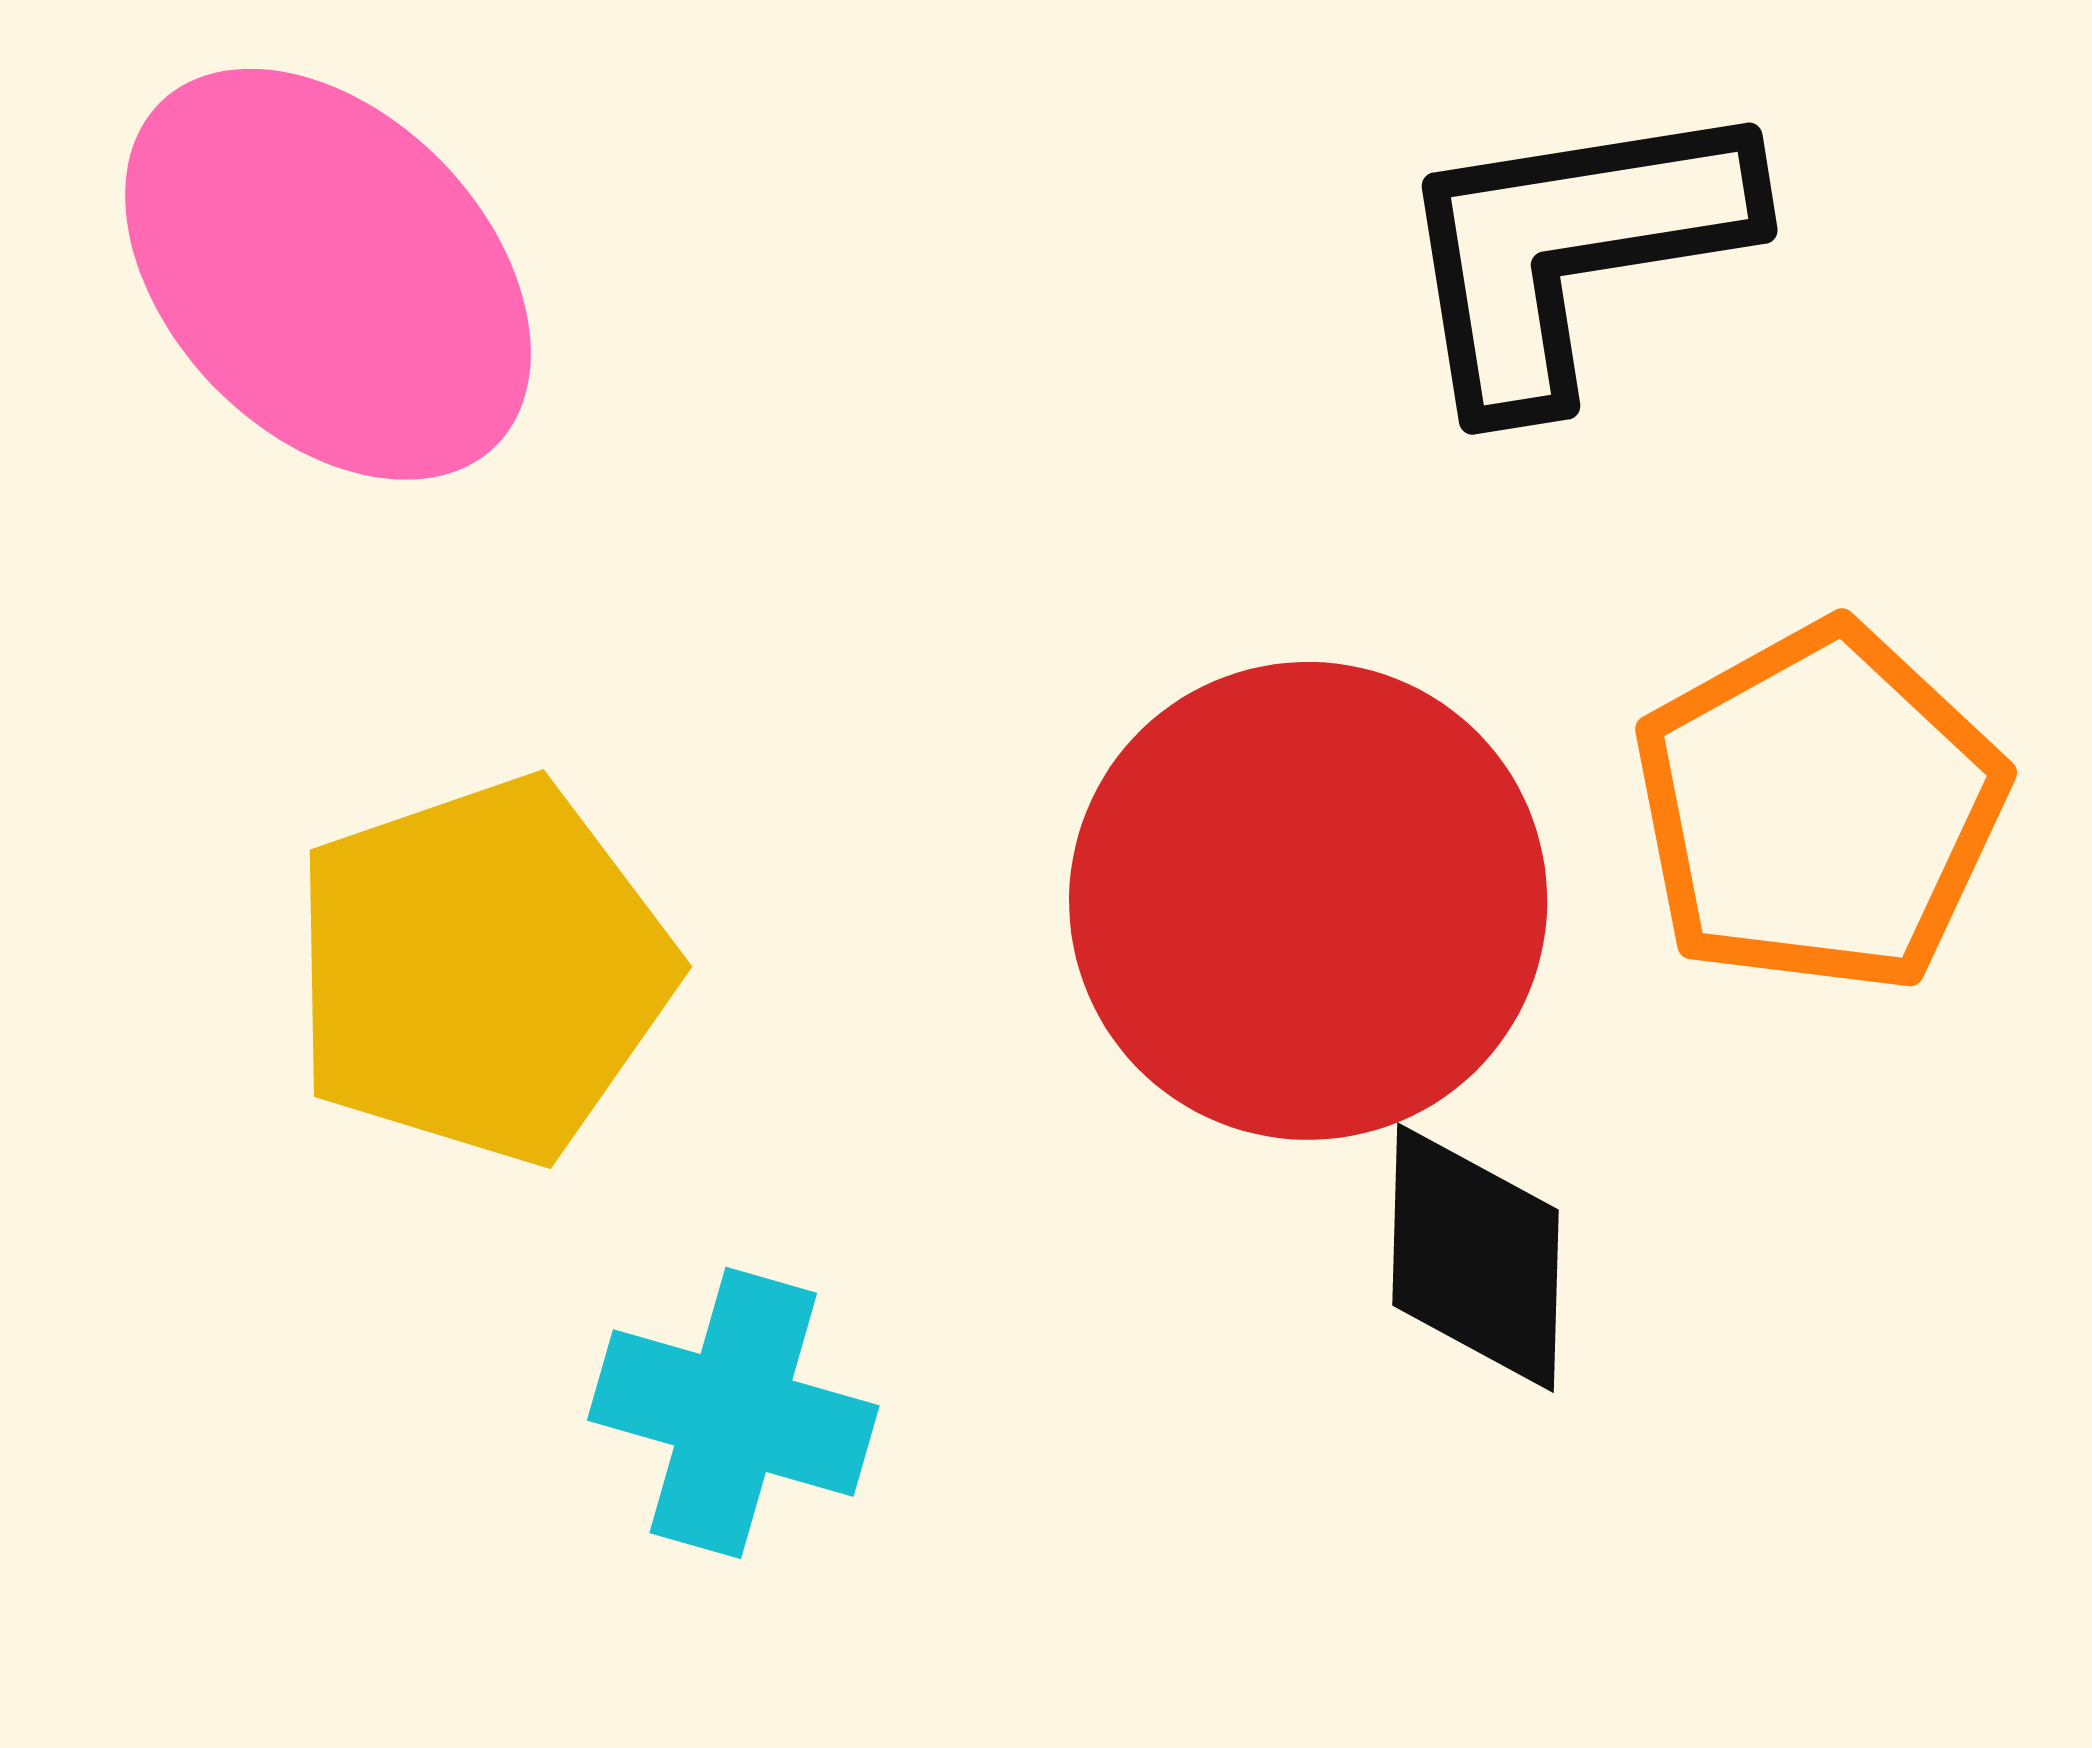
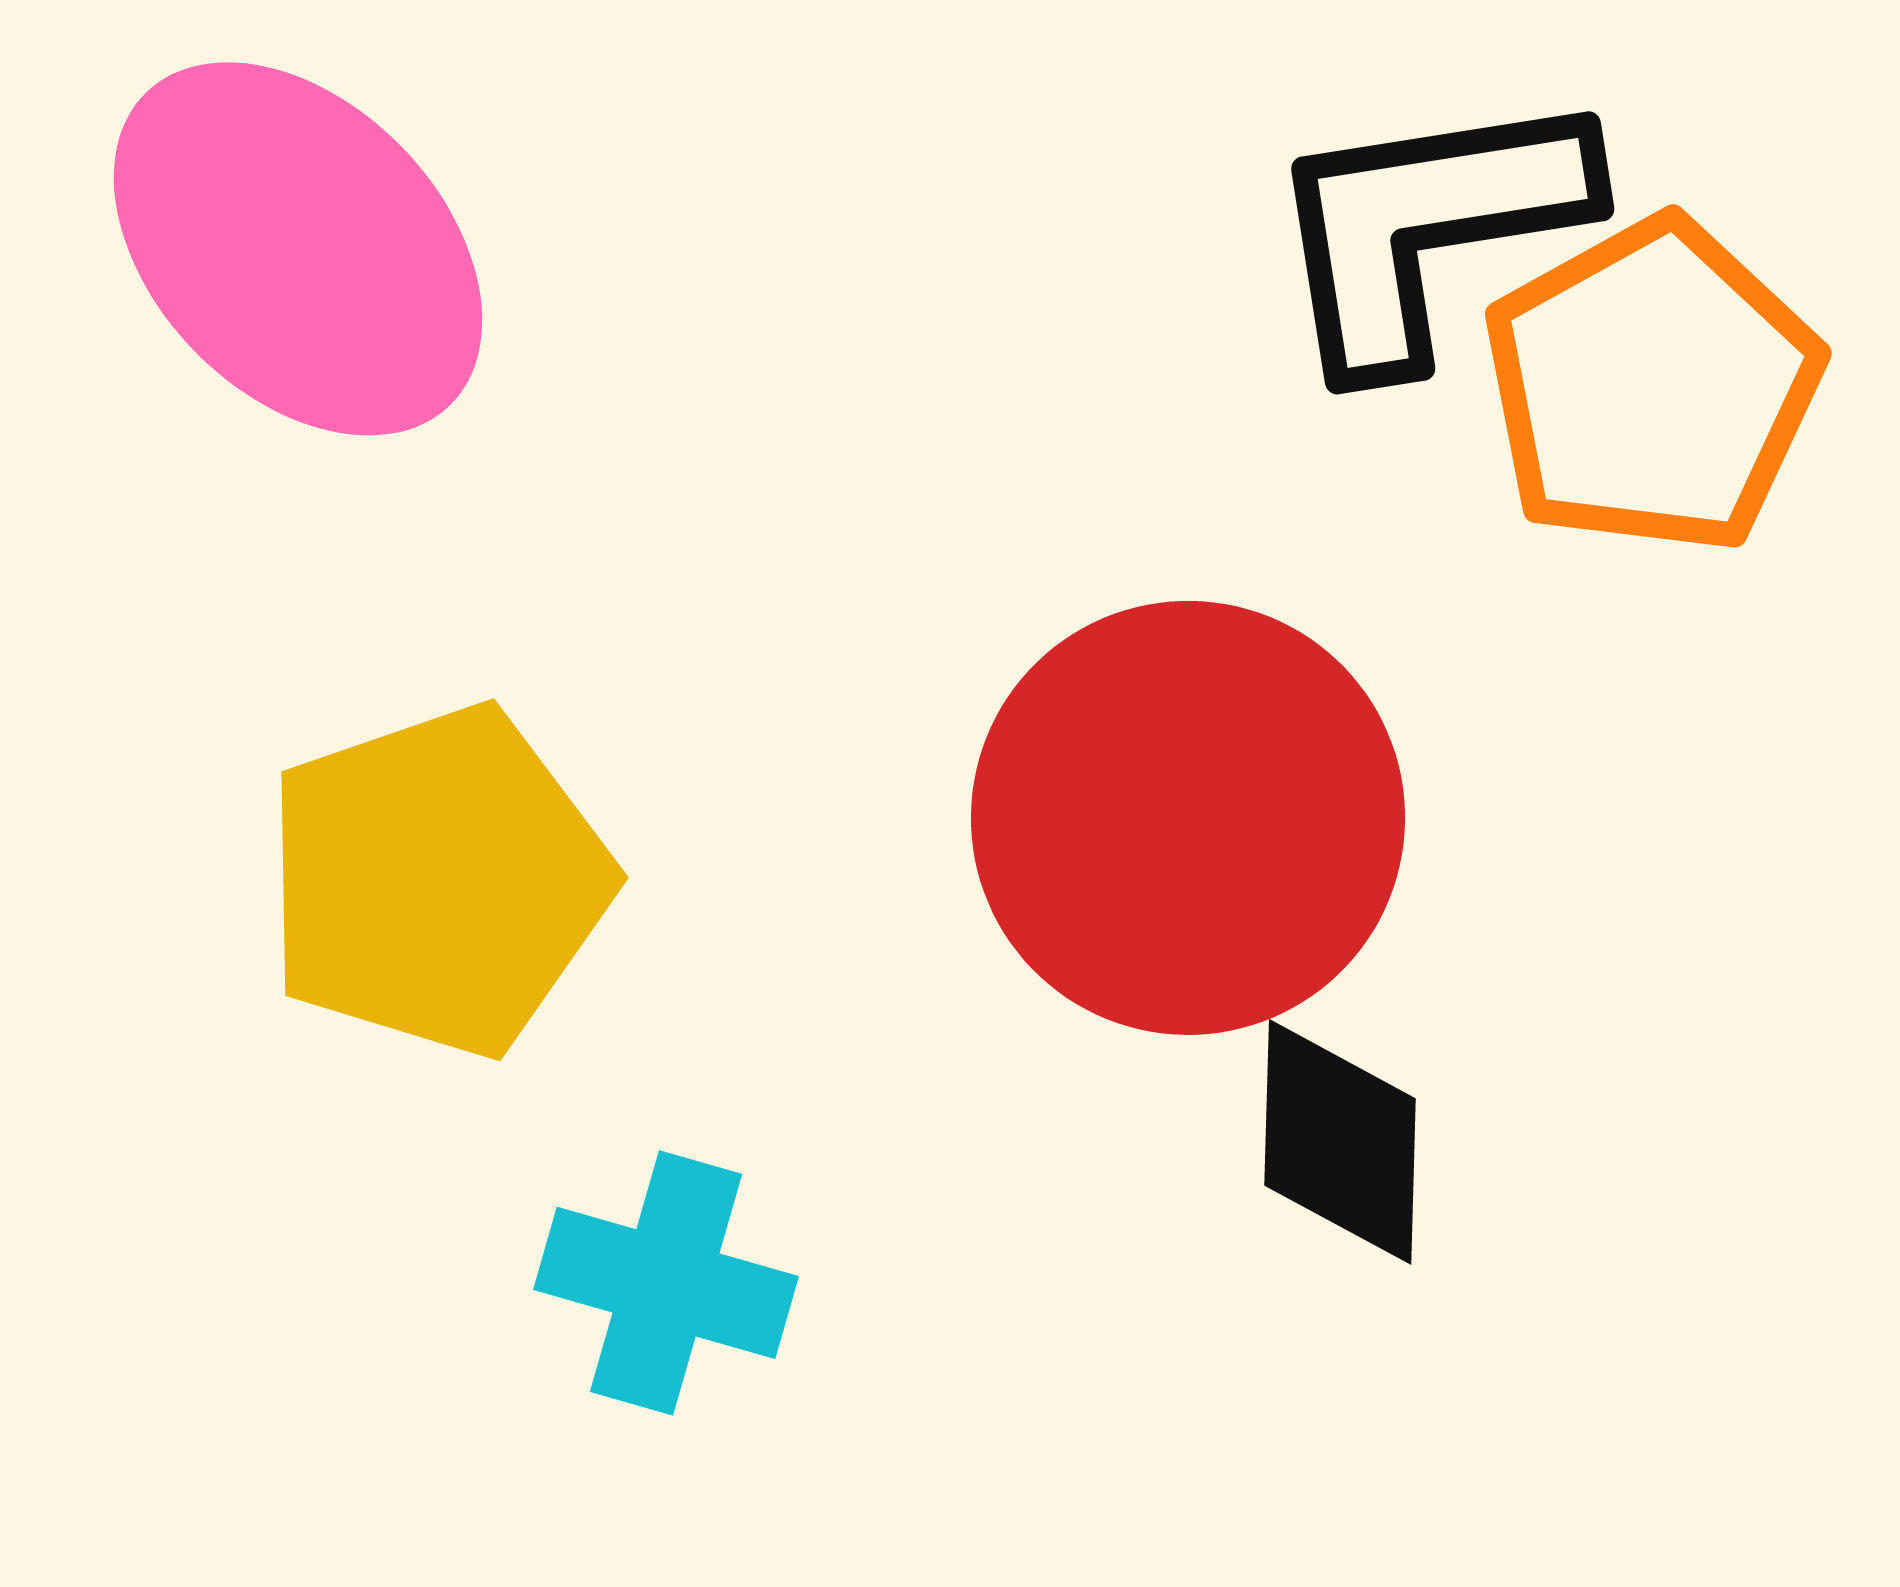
orange pentagon: (1819, 808) -> (1652, 386), moved

